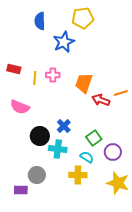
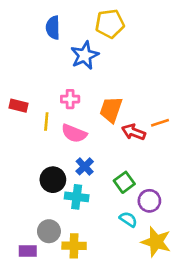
red rectangle: (14, 69) -> (19, 106), moved
yellow line: (35, 78) -> (46, 121), moved
pink semicircle: (20, 107) -> (74, 133), moved
cyan semicircle: (87, 157) -> (128, 219), moved
yellow cross: (78, 175) -> (74, 246), moved

